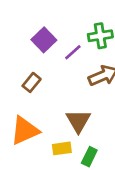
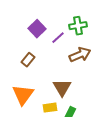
orange triangle: (25, 131) -> (23, 95), turned -30

